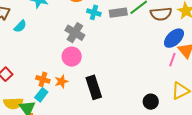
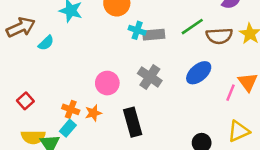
gray rectangle: (118, 13) -> (154, 35), moved
gray cross: (75, 33) -> (150, 77), moved
blue ellipse: (174, 38) -> (199, 73), moved

